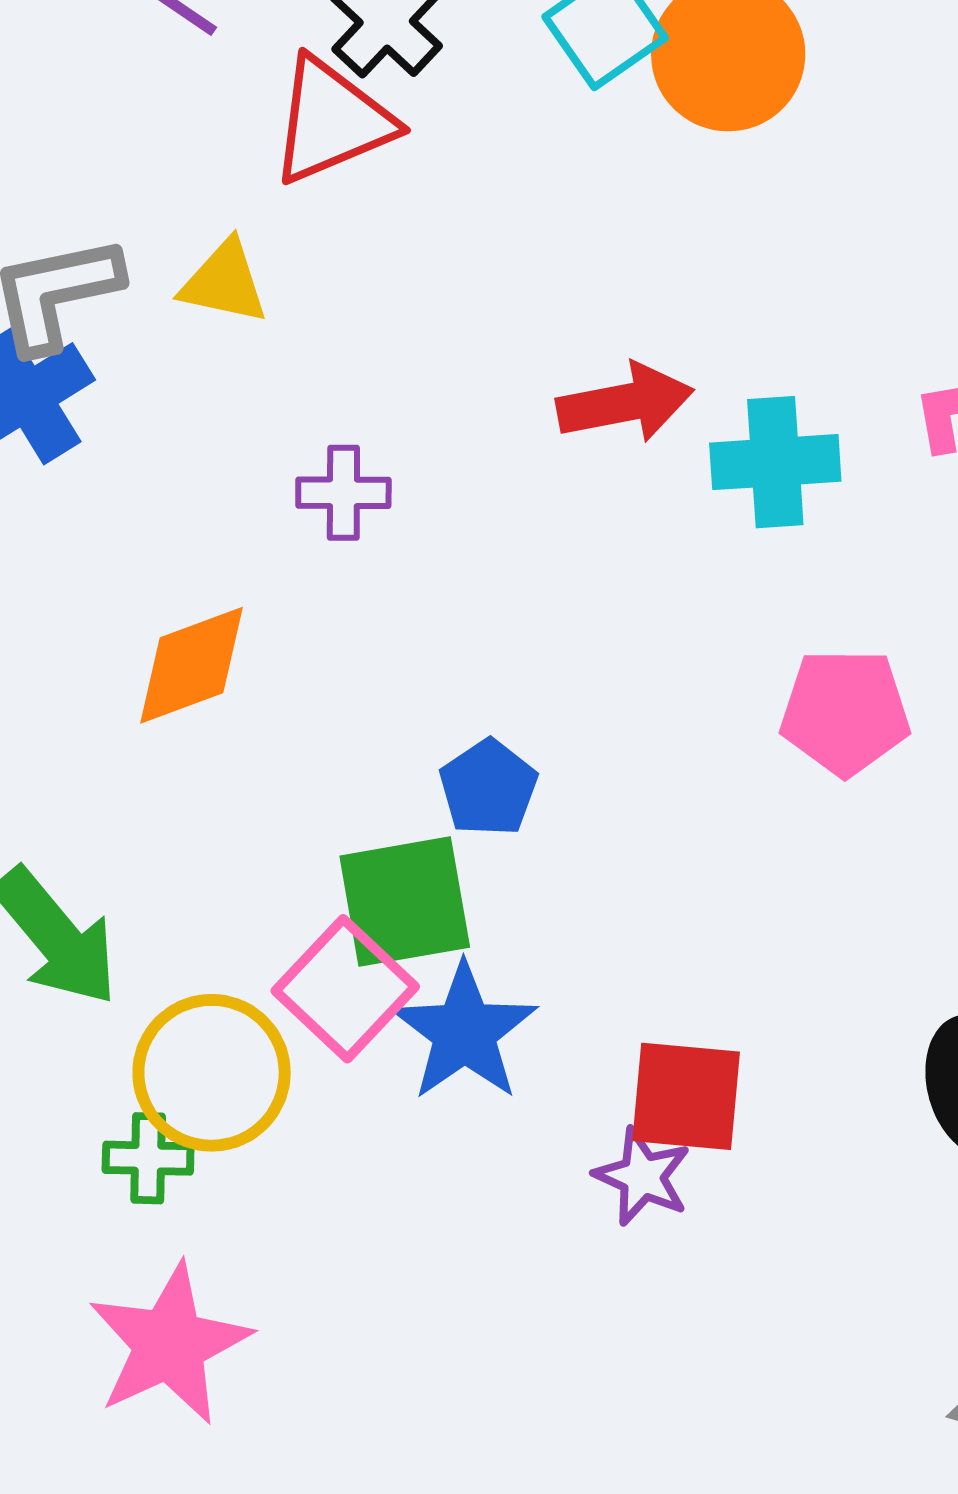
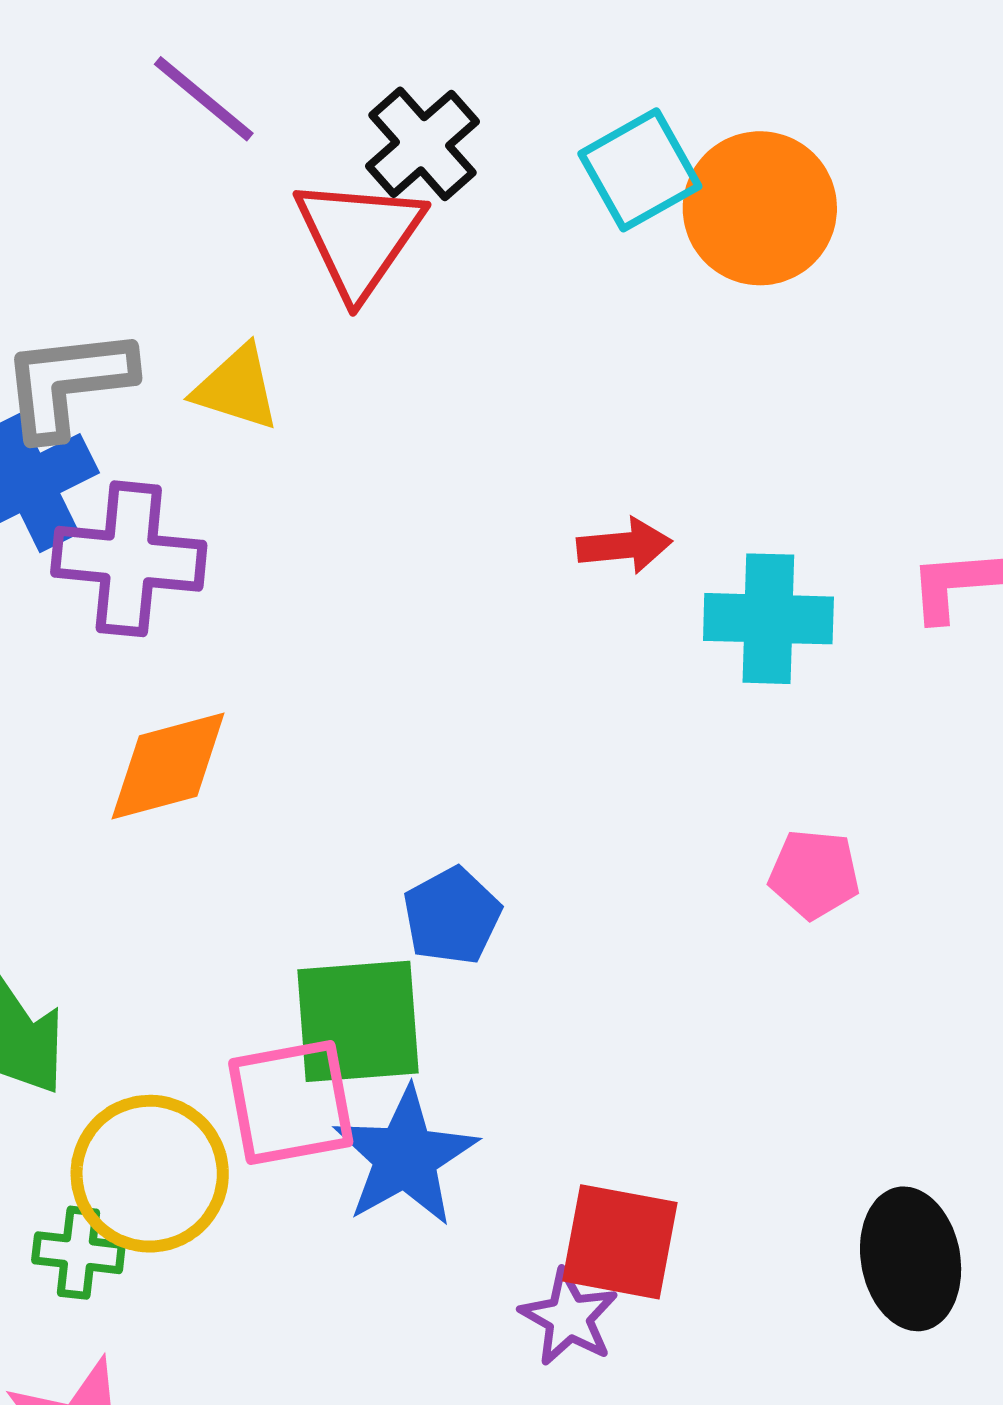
red triangle: (332, 121) -> (359, 237), turned -38
red arrow: (625, 403) -> (624, 546), size x0.7
purple cross: (343, 493) -> (129, 559), moved, size x1.6
pink pentagon: (845, 712) -> (814, 874), size x0.7
pink square: (345, 989) -> (291, 1103), turned 31

